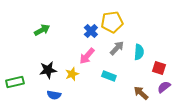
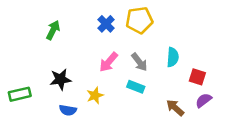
green arrow: (42, 30) -> (53, 30), turned -35
blue cross: (91, 31) -> (106, 24), moved
gray arrow: (117, 48) -> (139, 62), moved, turned 98
yellow star: (72, 74) -> (95, 95), moved

